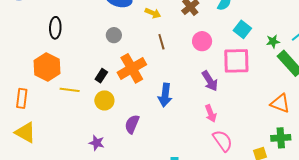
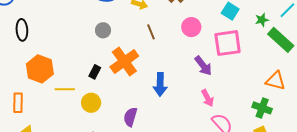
black ellipse: (55, 28) -> (22, 30), moved
yellow circle: (104, 100) -> (91, 103), moved
green cross: (281, 138) -> (262, 108), moved, turned 30

